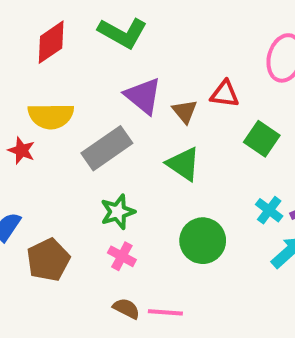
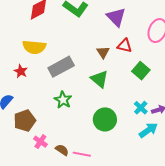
purple triangle: (143, 96) -> (116, 17), moved
red star: (22, 150) -> (21, 71), moved
green star: (118, 212) -> (63, 100), turned -30
pink cross: (122, 256) -> (40, 142), moved

